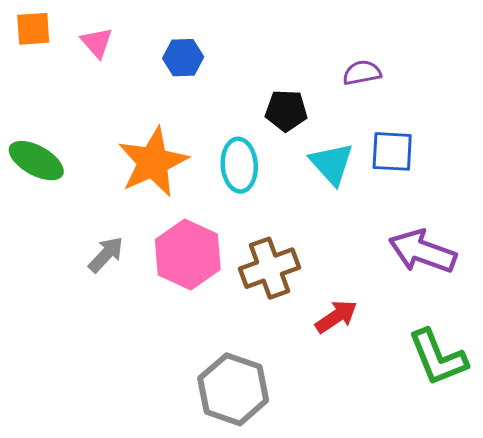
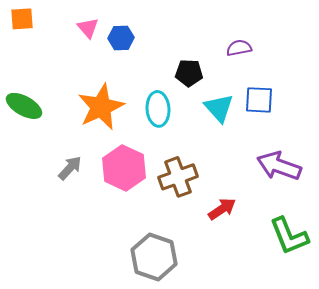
pink triangle: (97, 42) -> (88, 28), moved

